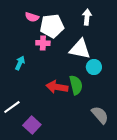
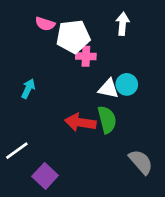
pink cross: (43, 43) -> (86, 56), moved
white triangle: (80, 49) -> (108, 89), moved, size x0.7
cyan circle: (94, 67) -> (127, 84), moved

